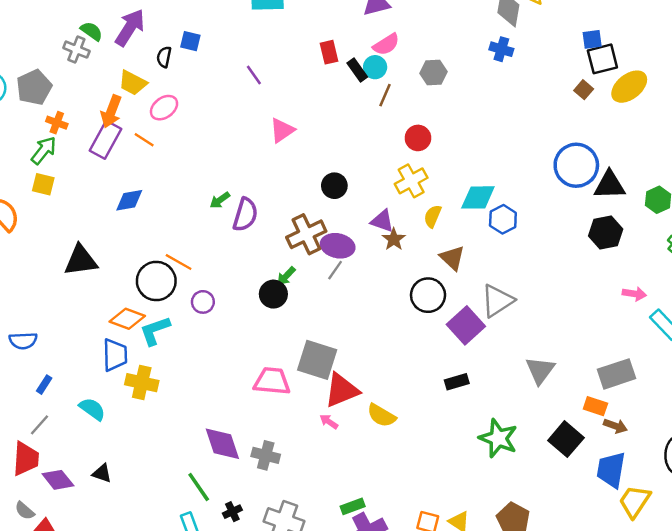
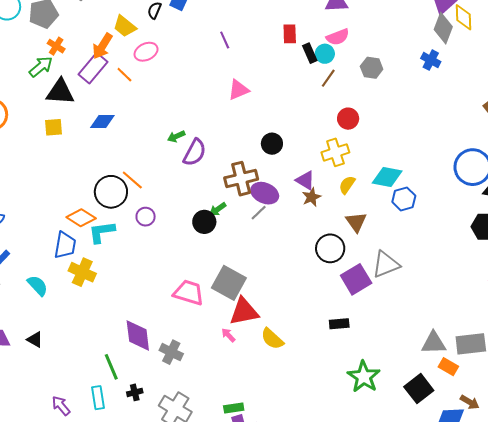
yellow square: (43, 184) -> (53, 127), moved, turned -30
black triangle: (81, 260) -> (60, 92), moved
gray triangle: (540, 370) -> (434, 343), moved, turned 40
brown arrow: (615, 426) -> (470, 402), moved

